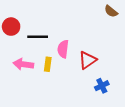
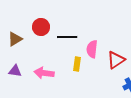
pink arrow: (23, 64) -> (44, 73), moved

